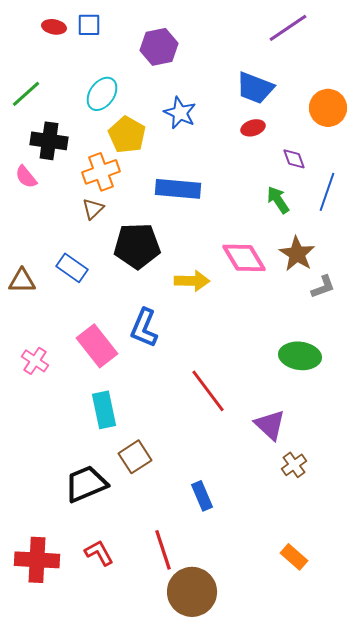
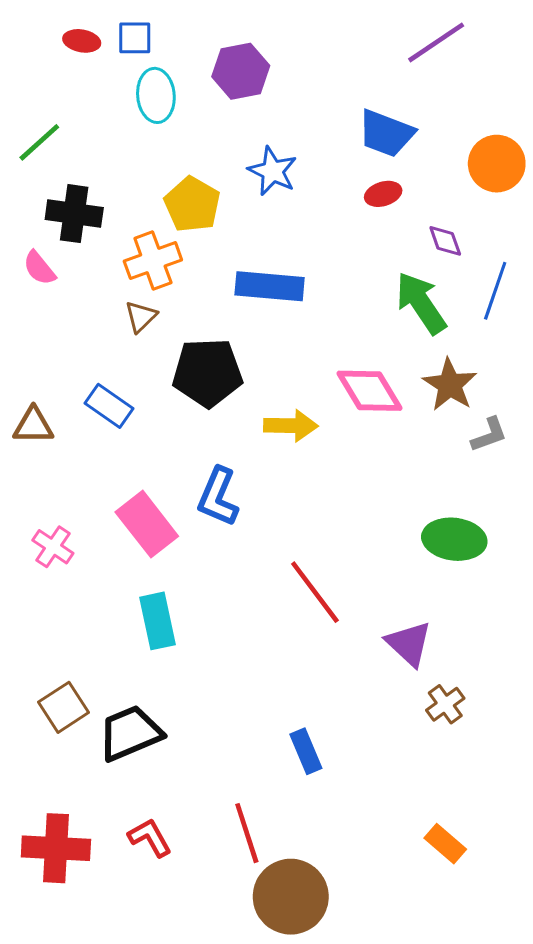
cyan ellipse: (102, 94) -> (156, 95), moved, turned -40
green arrow: (278, 200) -> (421, 303), size x1.5
brown square: (135, 457) -> (64, 707), moved

